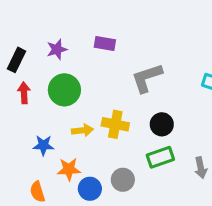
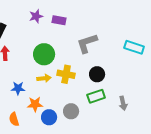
purple star: (57, 49) -> (36, 16), moved
green circle: (64, 90) -> (44, 54), moved

